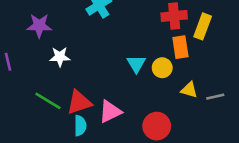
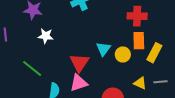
yellow rectangle: (203, 26) -> (154, 53), moved
yellow triangle: (189, 90) -> (140, 83), moved
red triangle: (79, 102) -> (79, 63), moved, turned -45

